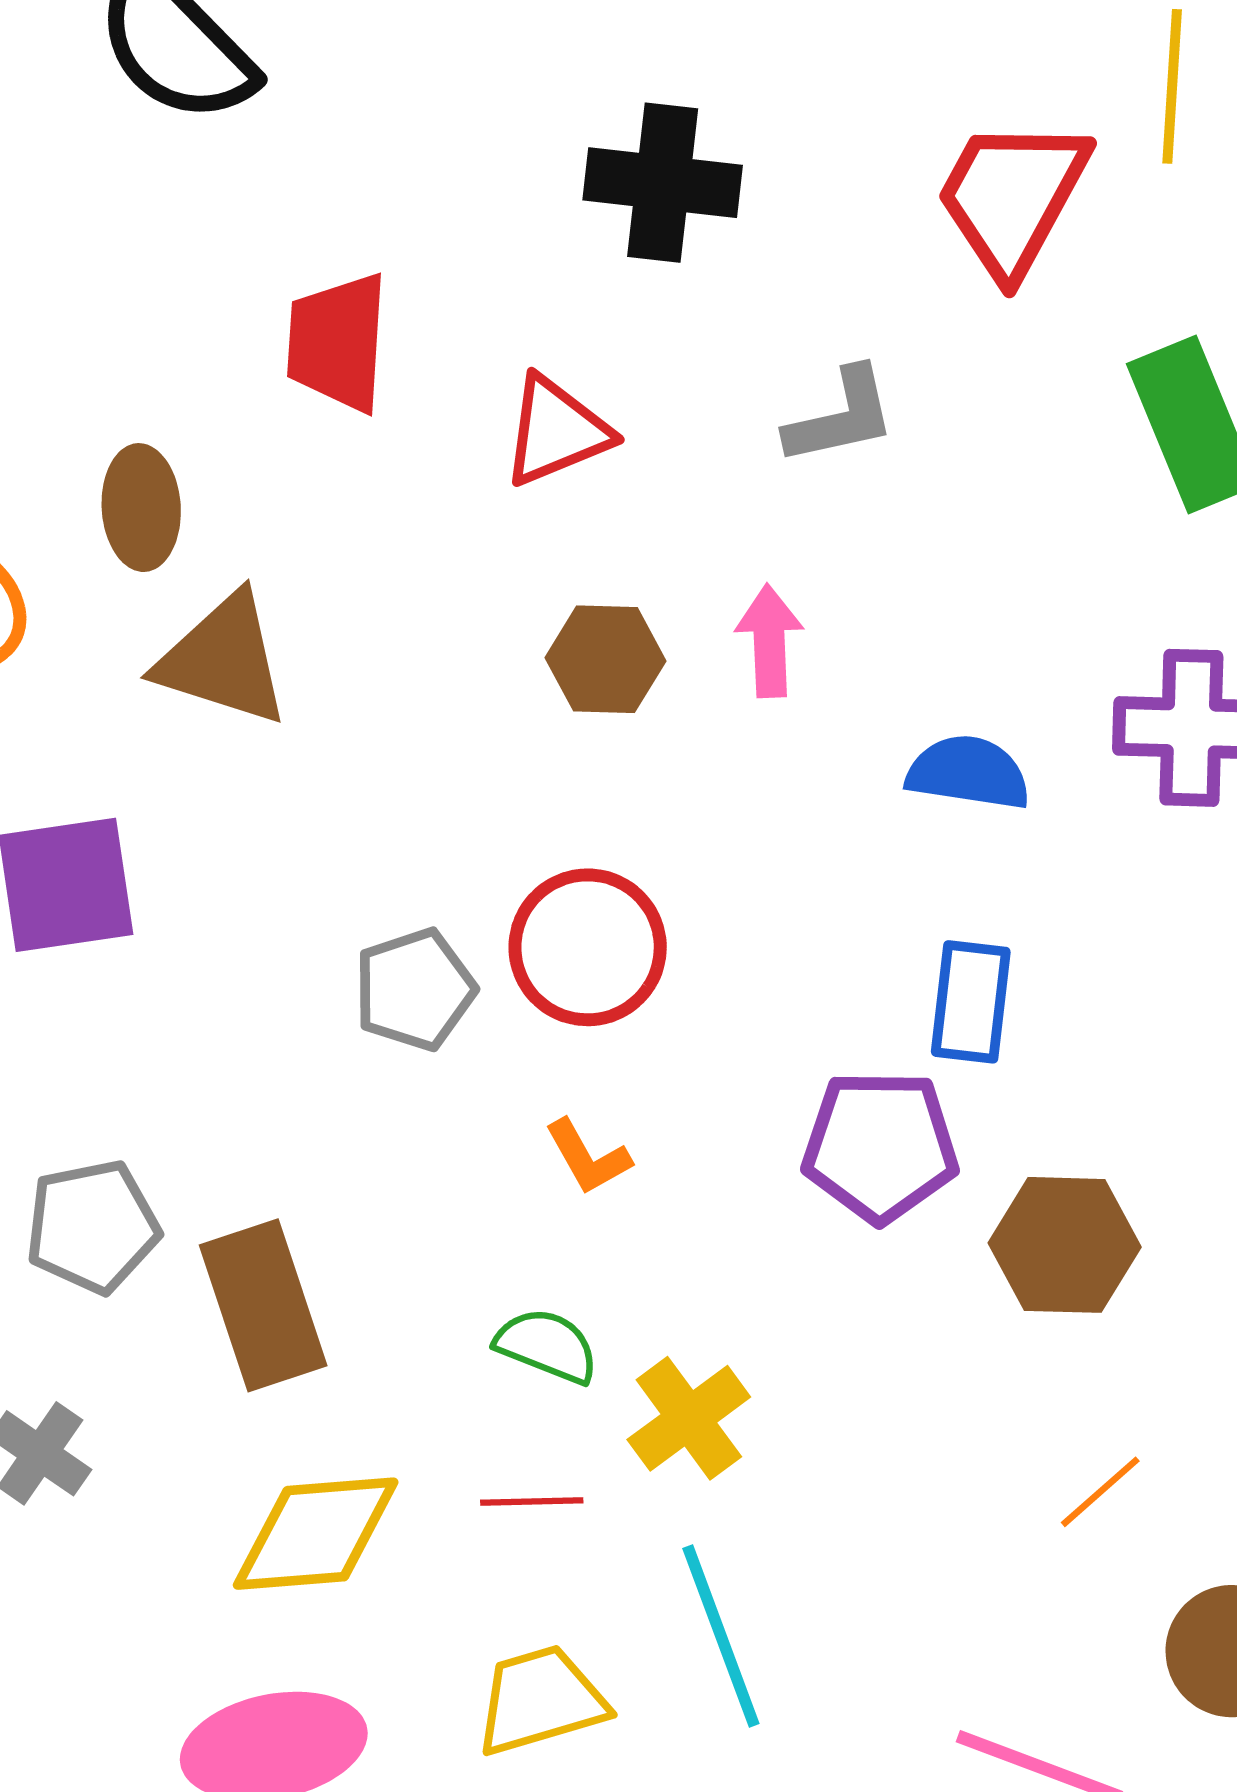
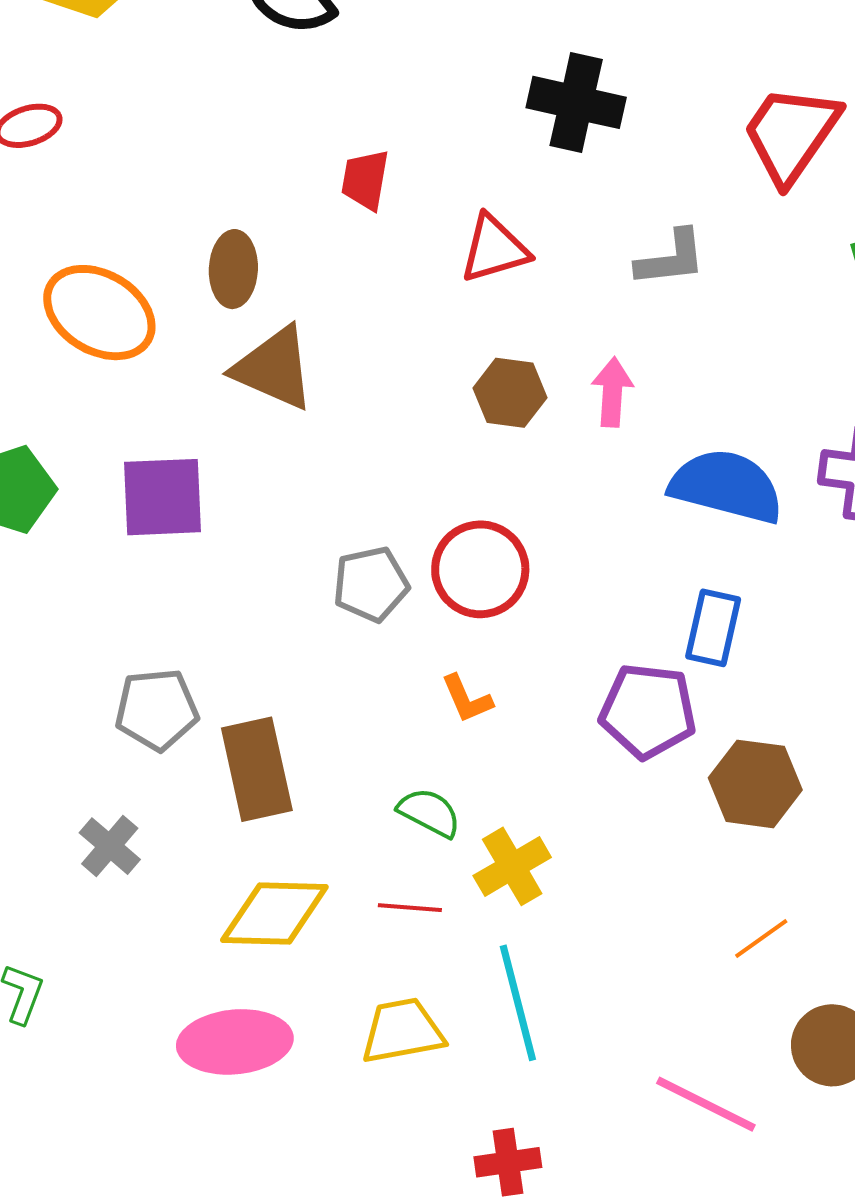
red trapezoid: (338, 342) -> (365, 180), size x0.7
blue semicircle: (968, 773) -> (726, 486), size x1.5

